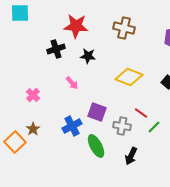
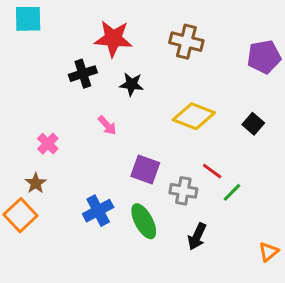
blue cross: (72, 126) -> (98, 211), moved
brown star: (33, 129) -> (36, 183), moved

